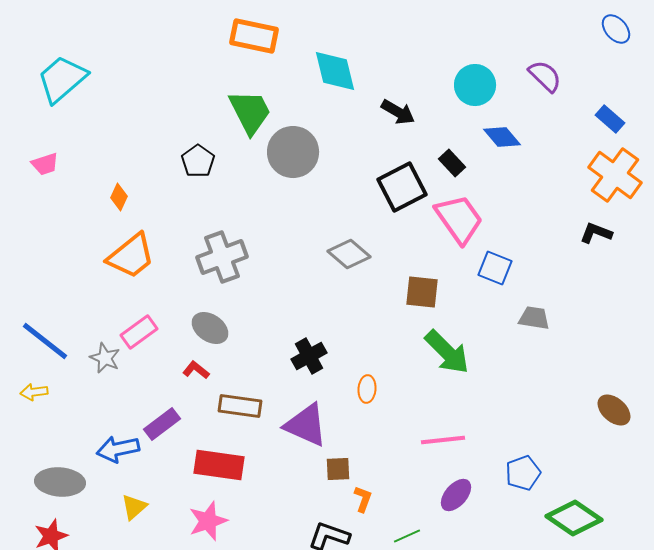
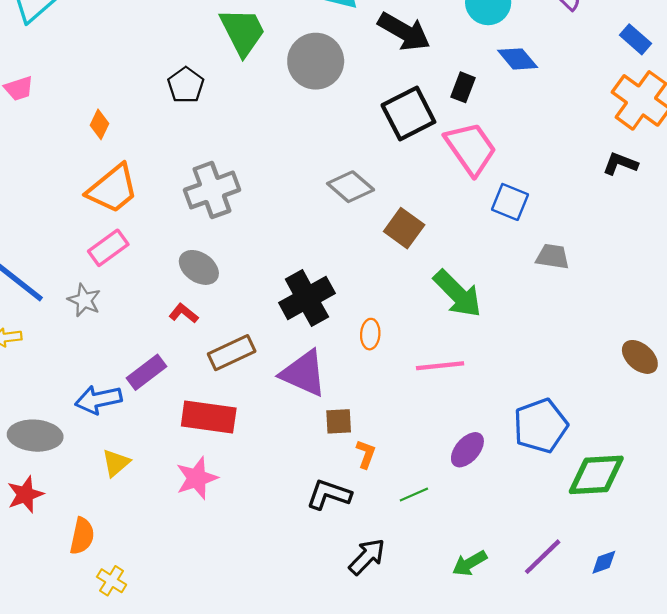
black arrow: (398, 112) -> (404, 32), size x1.4
gray circle: (293, 152) -> (316, 61), moved
black rectangle: (452, 163) -> (463, 87), turned 64
brown square: (422, 292) -> (404, 228), moved, turned 30
pink rectangle: (139, 332) -> (108, 248), moved
black cross: (309, 356) -> (307, 298), size x1.4
brown rectangle: (240, 406) -> (232, 353), turned -33
pink line: (443, 440) -> (440, 366), moved
blue pentagon: (523, 473) -> (541, 426), size x1.4
green diamond: (574, 518) -> (596, 475), turned -38

